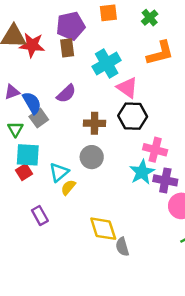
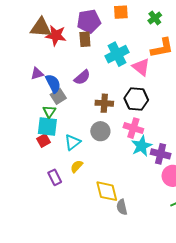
pink triangle: (127, 88) -> (141, 67), moved
green triangle: (15, 129) -> (49, 111), moved
pink cross: (155, 150) -> (133, 128), moved
yellow semicircle: (68, 187) -> (77, 166), moved

